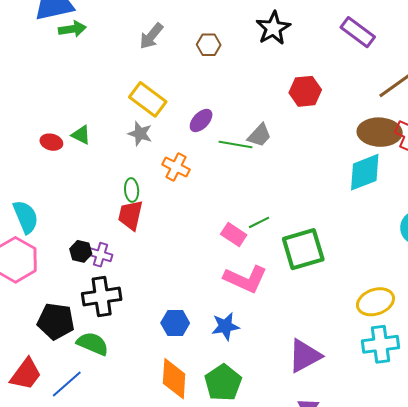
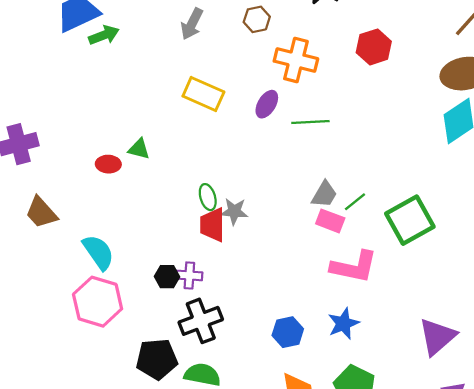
gray star: (140, 134) -> (234, 211), moved
gray trapezoid: (259, 135) -> (324, 194), moved
orange cross: (176, 167) -> (296, 60), moved, size x1.4

